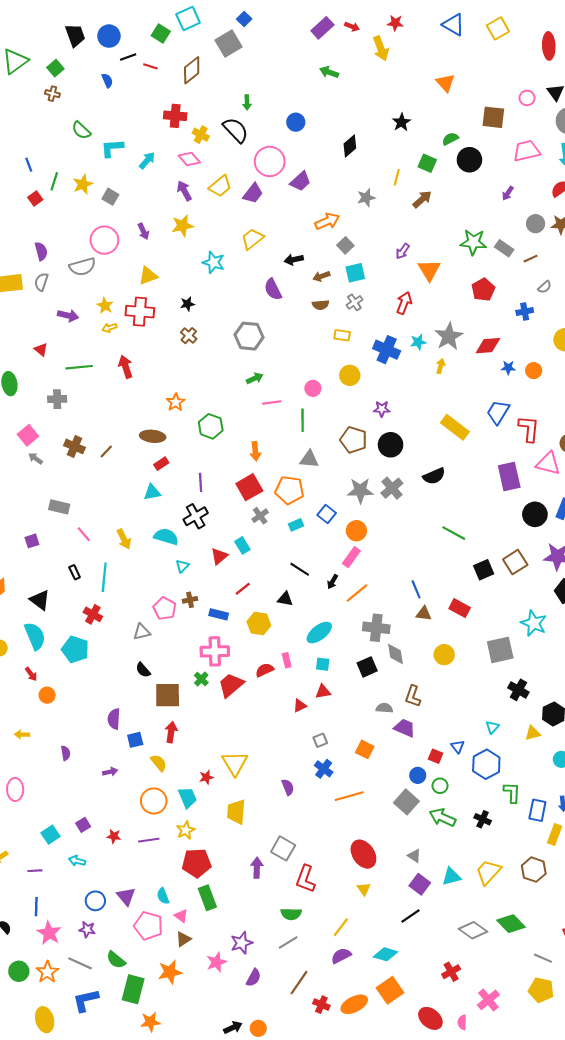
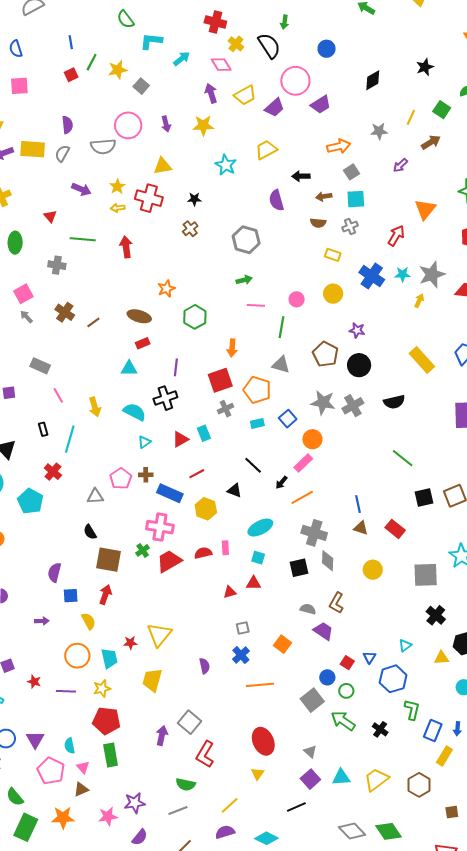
purple arrow: (403, 251) -> (400, 165), moved
blue rectangle: (219, 614) -> (170, 493), size x1.4

